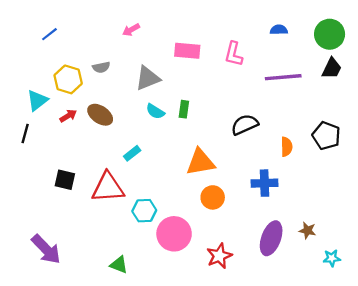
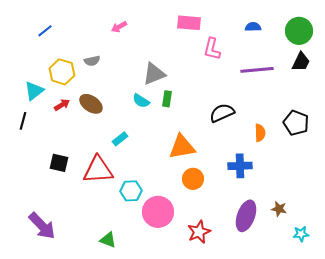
pink rectangle: (187, 51) -> (189, 23), moved
gray triangle: (148, 78) -> (154, 74), moved

